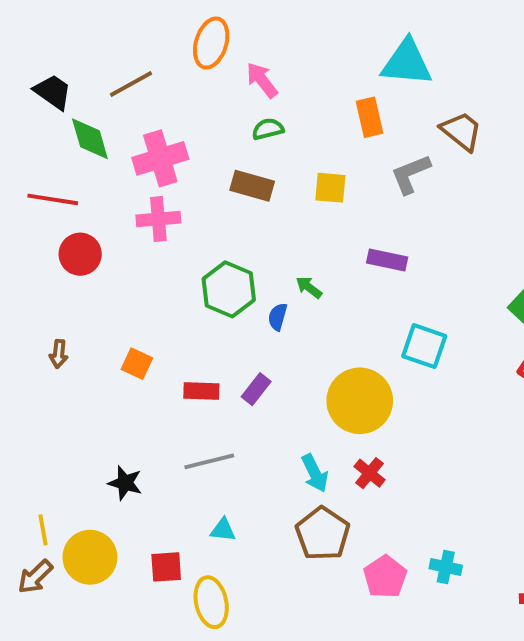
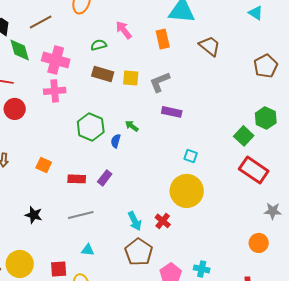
pink arrow: (262, 80) -> (124, 30), moved
green semicircle: (268, 129) -> (99, 45), moved
pink cross: (160, 158) -> (56, 60), turned 32
gray L-shape: (411, 174) -> (160, 82), moved
yellow square: (330, 188) -> (131, 78), moved
cyan square: (424, 346) -> (191, 156), size x0.6
yellow circle: (360, 401) -> (187, 191), moved
black star: (125, 483) -> (34, 215), moved

